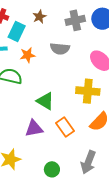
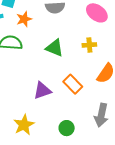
yellow cross: (88, 91) -> (89, 45), size x0.6
green triangle: (45, 101) -> (55, 48), moved

